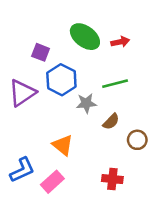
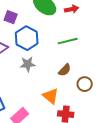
gray star: (86, 103) -> (28, 64), moved
orange triangle: (63, 145) -> (51, 96), moved

